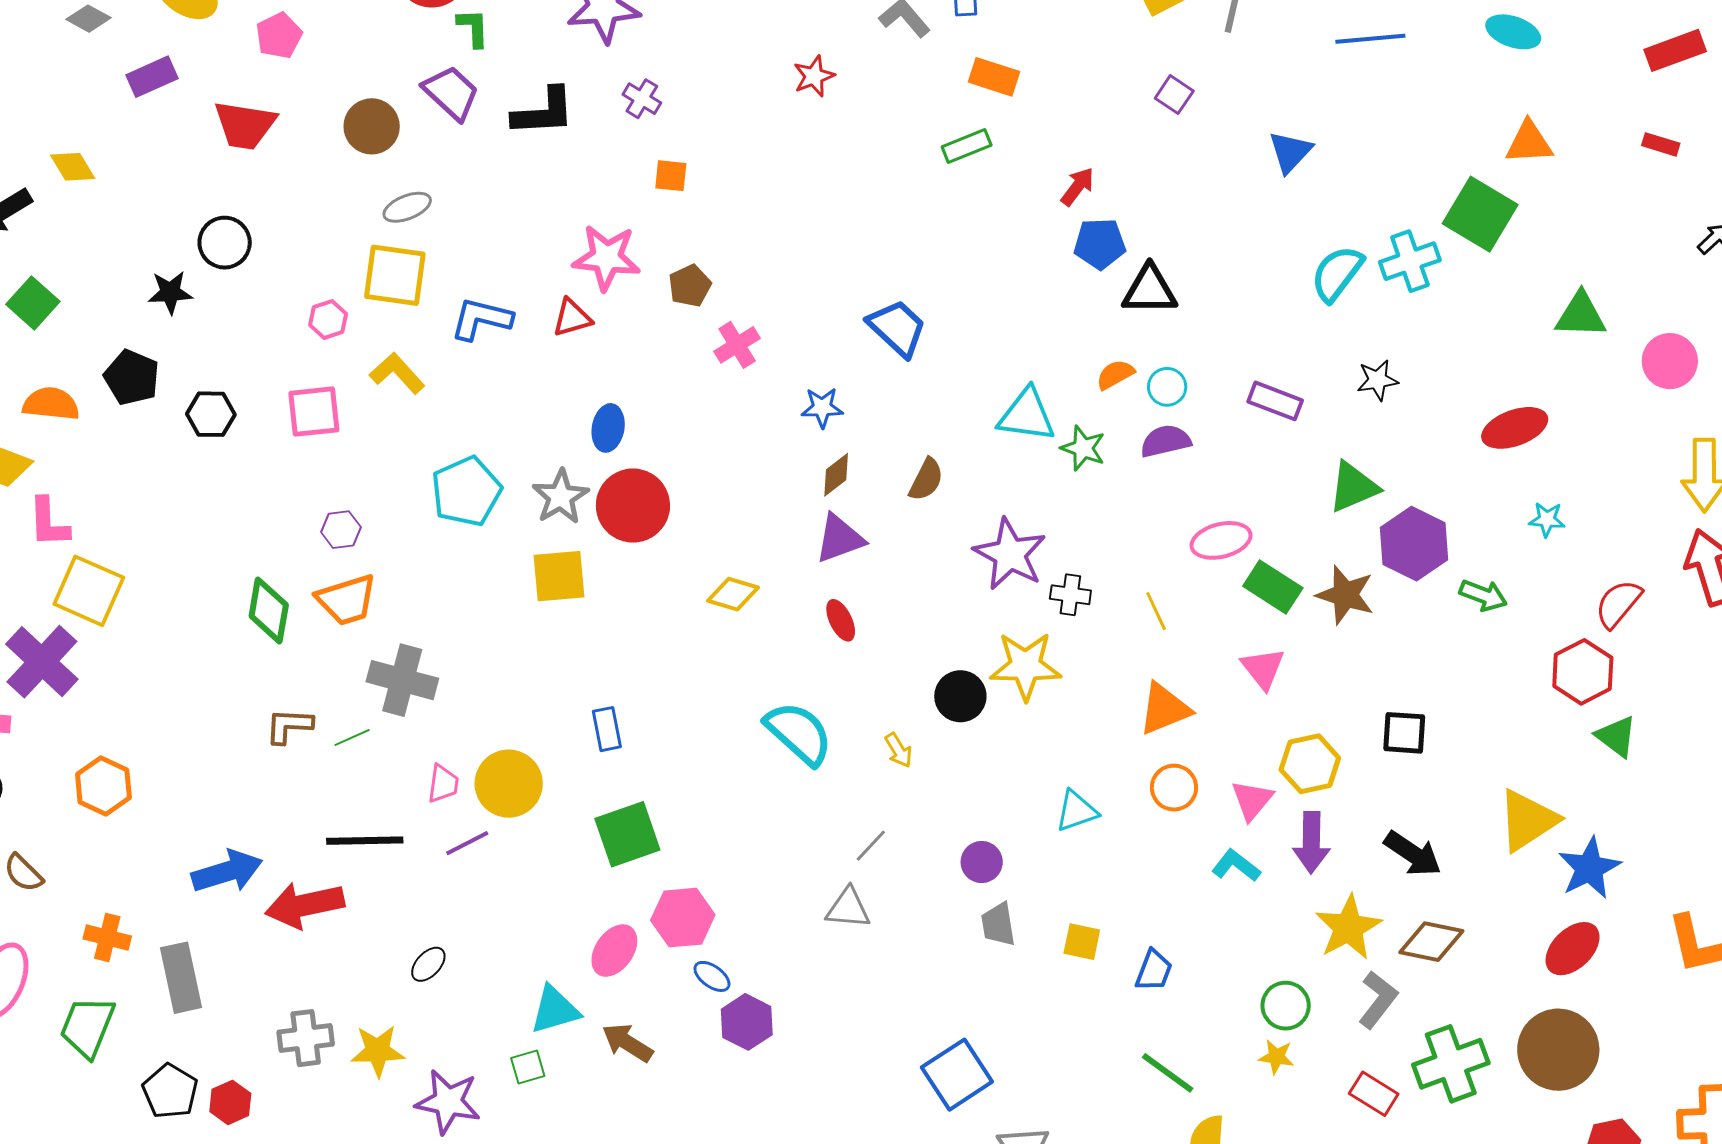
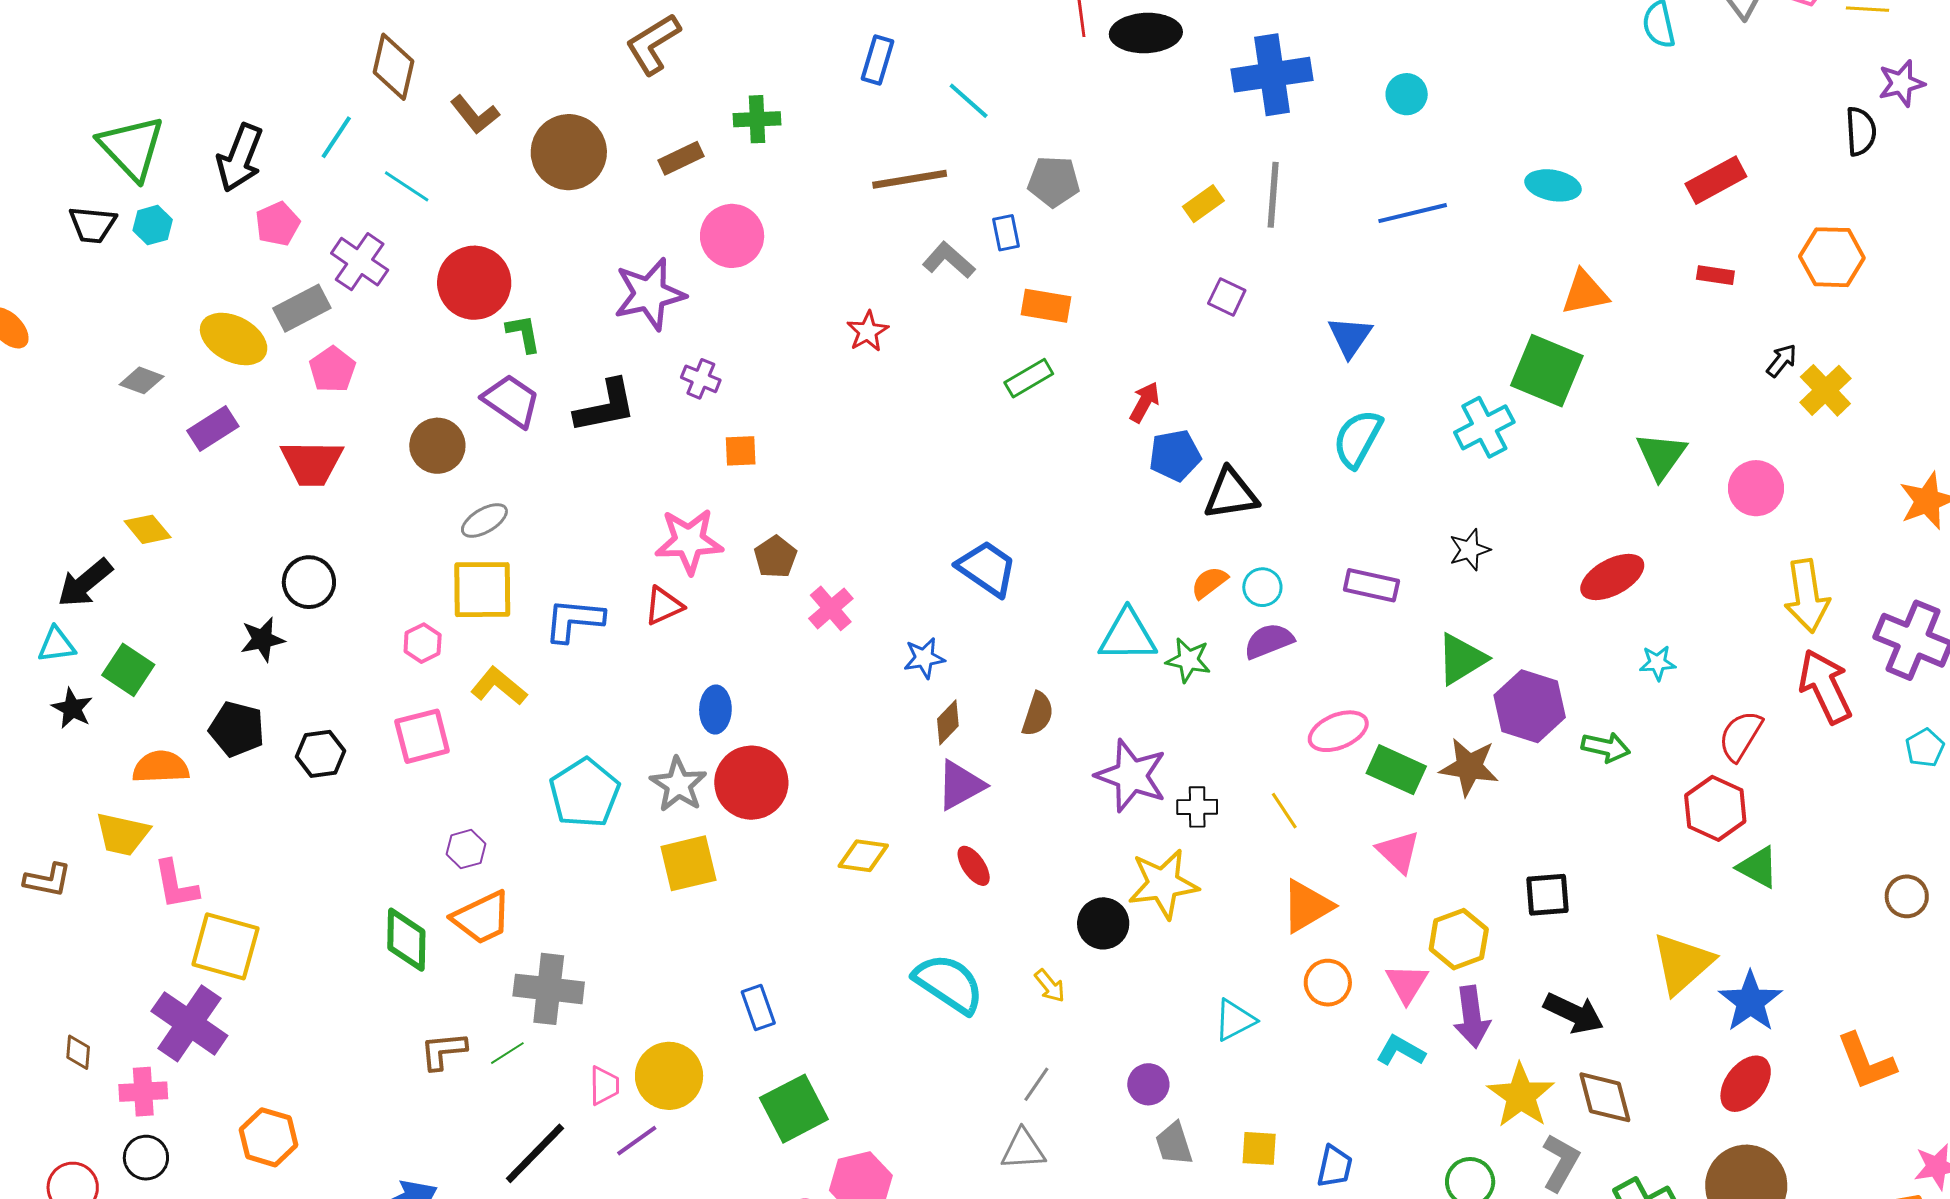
cyan semicircle: (1337, 273) -> (1358, 439), moved
green triangle: (1581, 315) -> (1661, 456), turned -48
black line: (365, 841) -> (535, 1153), turned -36
brown diamond: (1431, 942) -> (1605, 1097), turned 72

